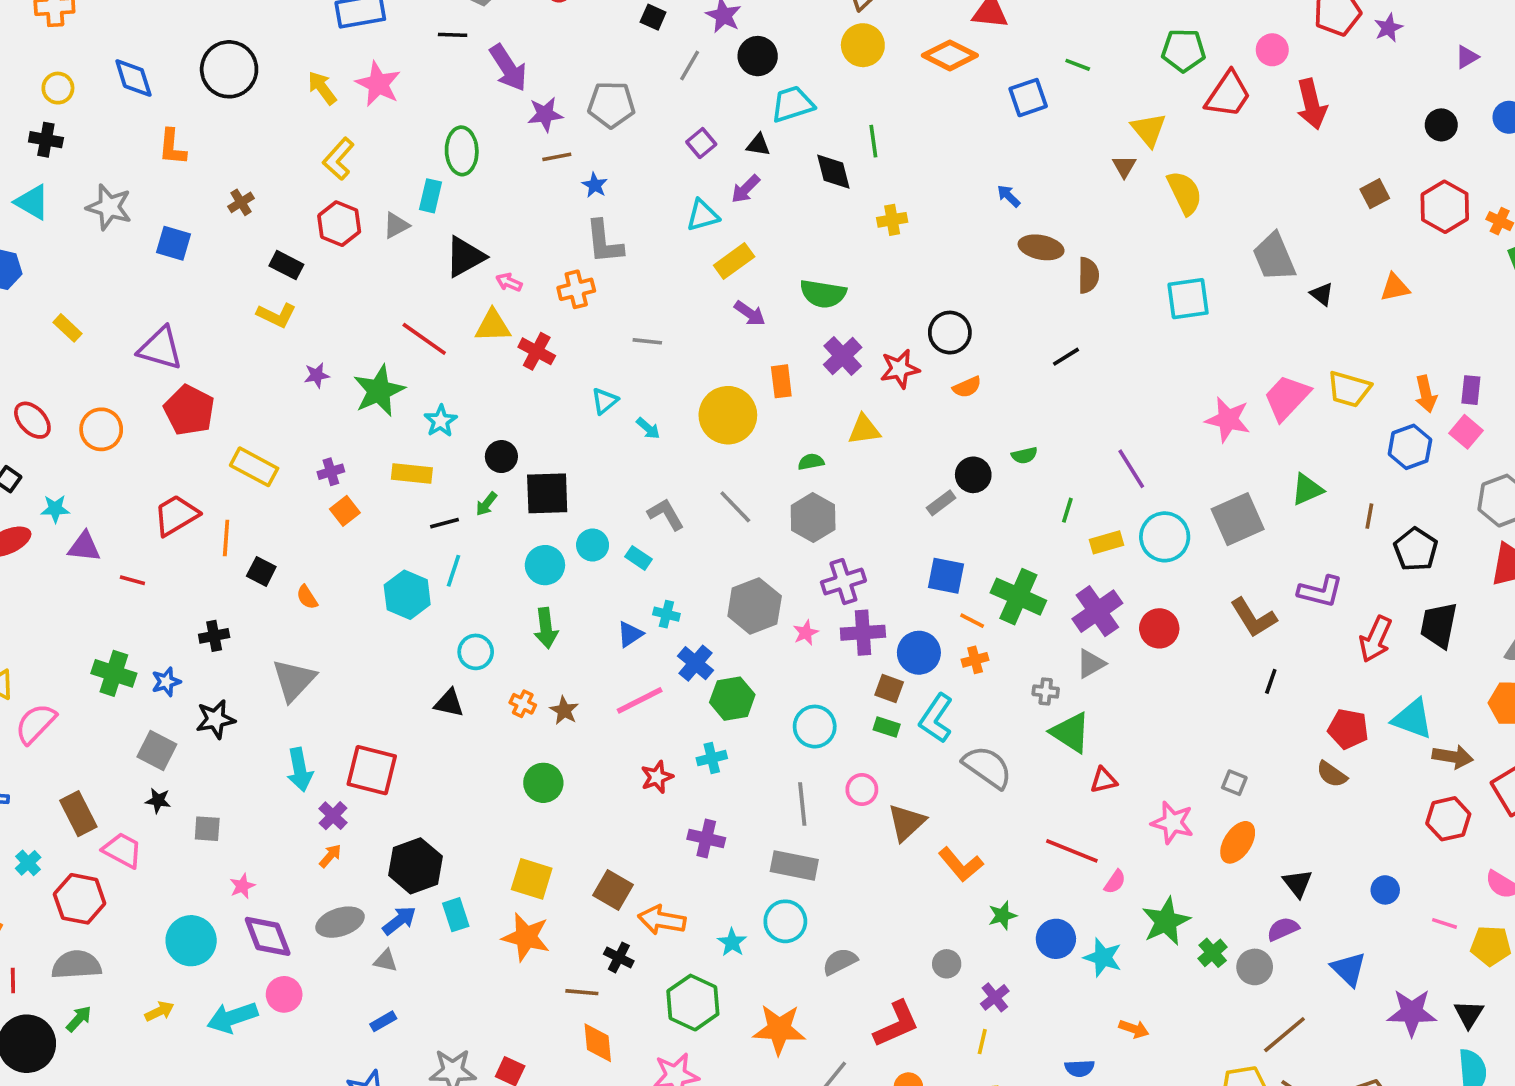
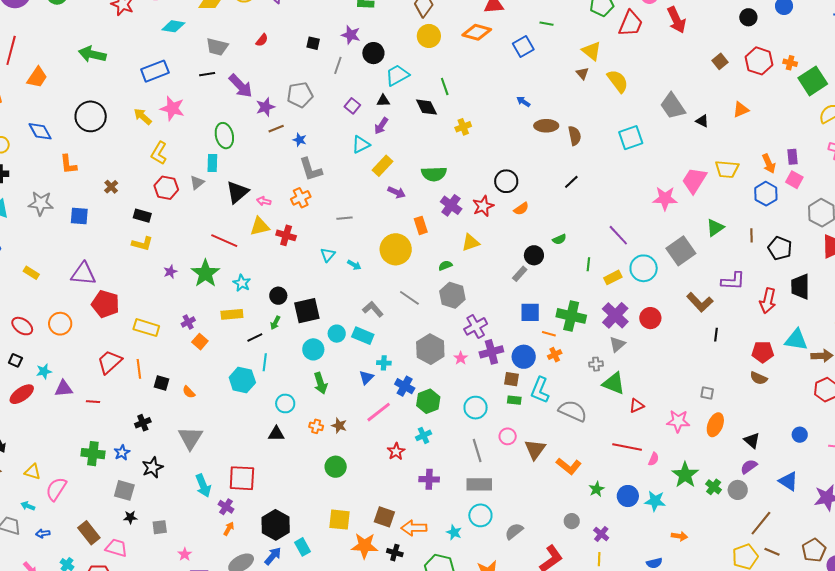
cyan rectangle: (638, 558) -> (363, 336), size x1.5
orange star: (526, 937) -> (364, 546), moved

